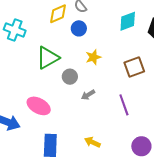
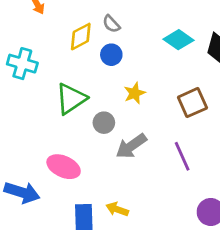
cyan diamond: (128, 21) -> (178, 40), turned 60
gray arrow: (88, 95) -> (131, 146), size x1.6
yellow arrow: (92, 142) -> (117, 209), moved

